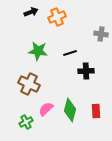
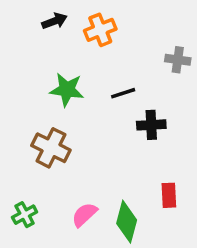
pink semicircle: (46, 109) -> (84, 215), moved
green diamond: (70, 110) -> (127, 222), moved
green cross: (26, 122) -> (25, 215), moved

